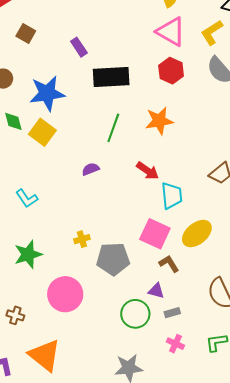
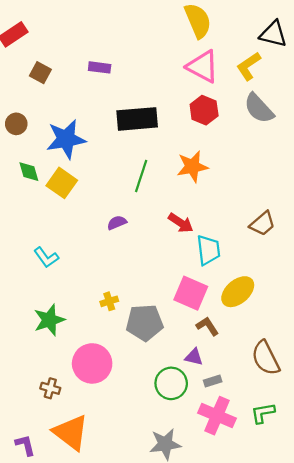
purple rectangle: (79, 47) -> (100, 67), moved, turned -48
brown cross: (15, 315) -> (50, 388), moved
pink cross: (175, 344) -> (217, 416), size x1.8

